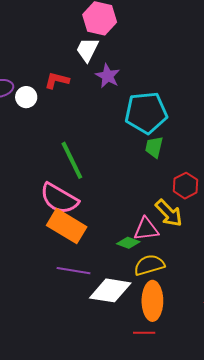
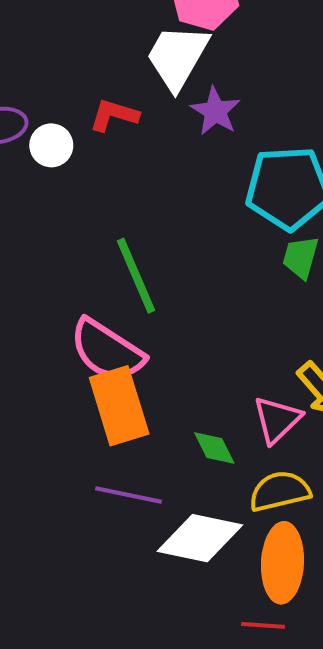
white trapezoid: (87, 50) -> (177, 57), size x1.4
orange rectangle: (67, 226) -> (119, 406), turned 39
pink triangle: (146, 229) -> (277, 420), turned -40
green diamond: (128, 243) -> (214, 448), moved, turned 40

